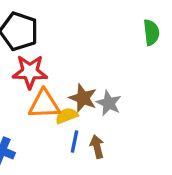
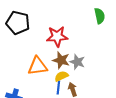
red star: (30, 72) -> (57, 36), moved
yellow semicircle: (67, 116) -> (61, 76), moved

